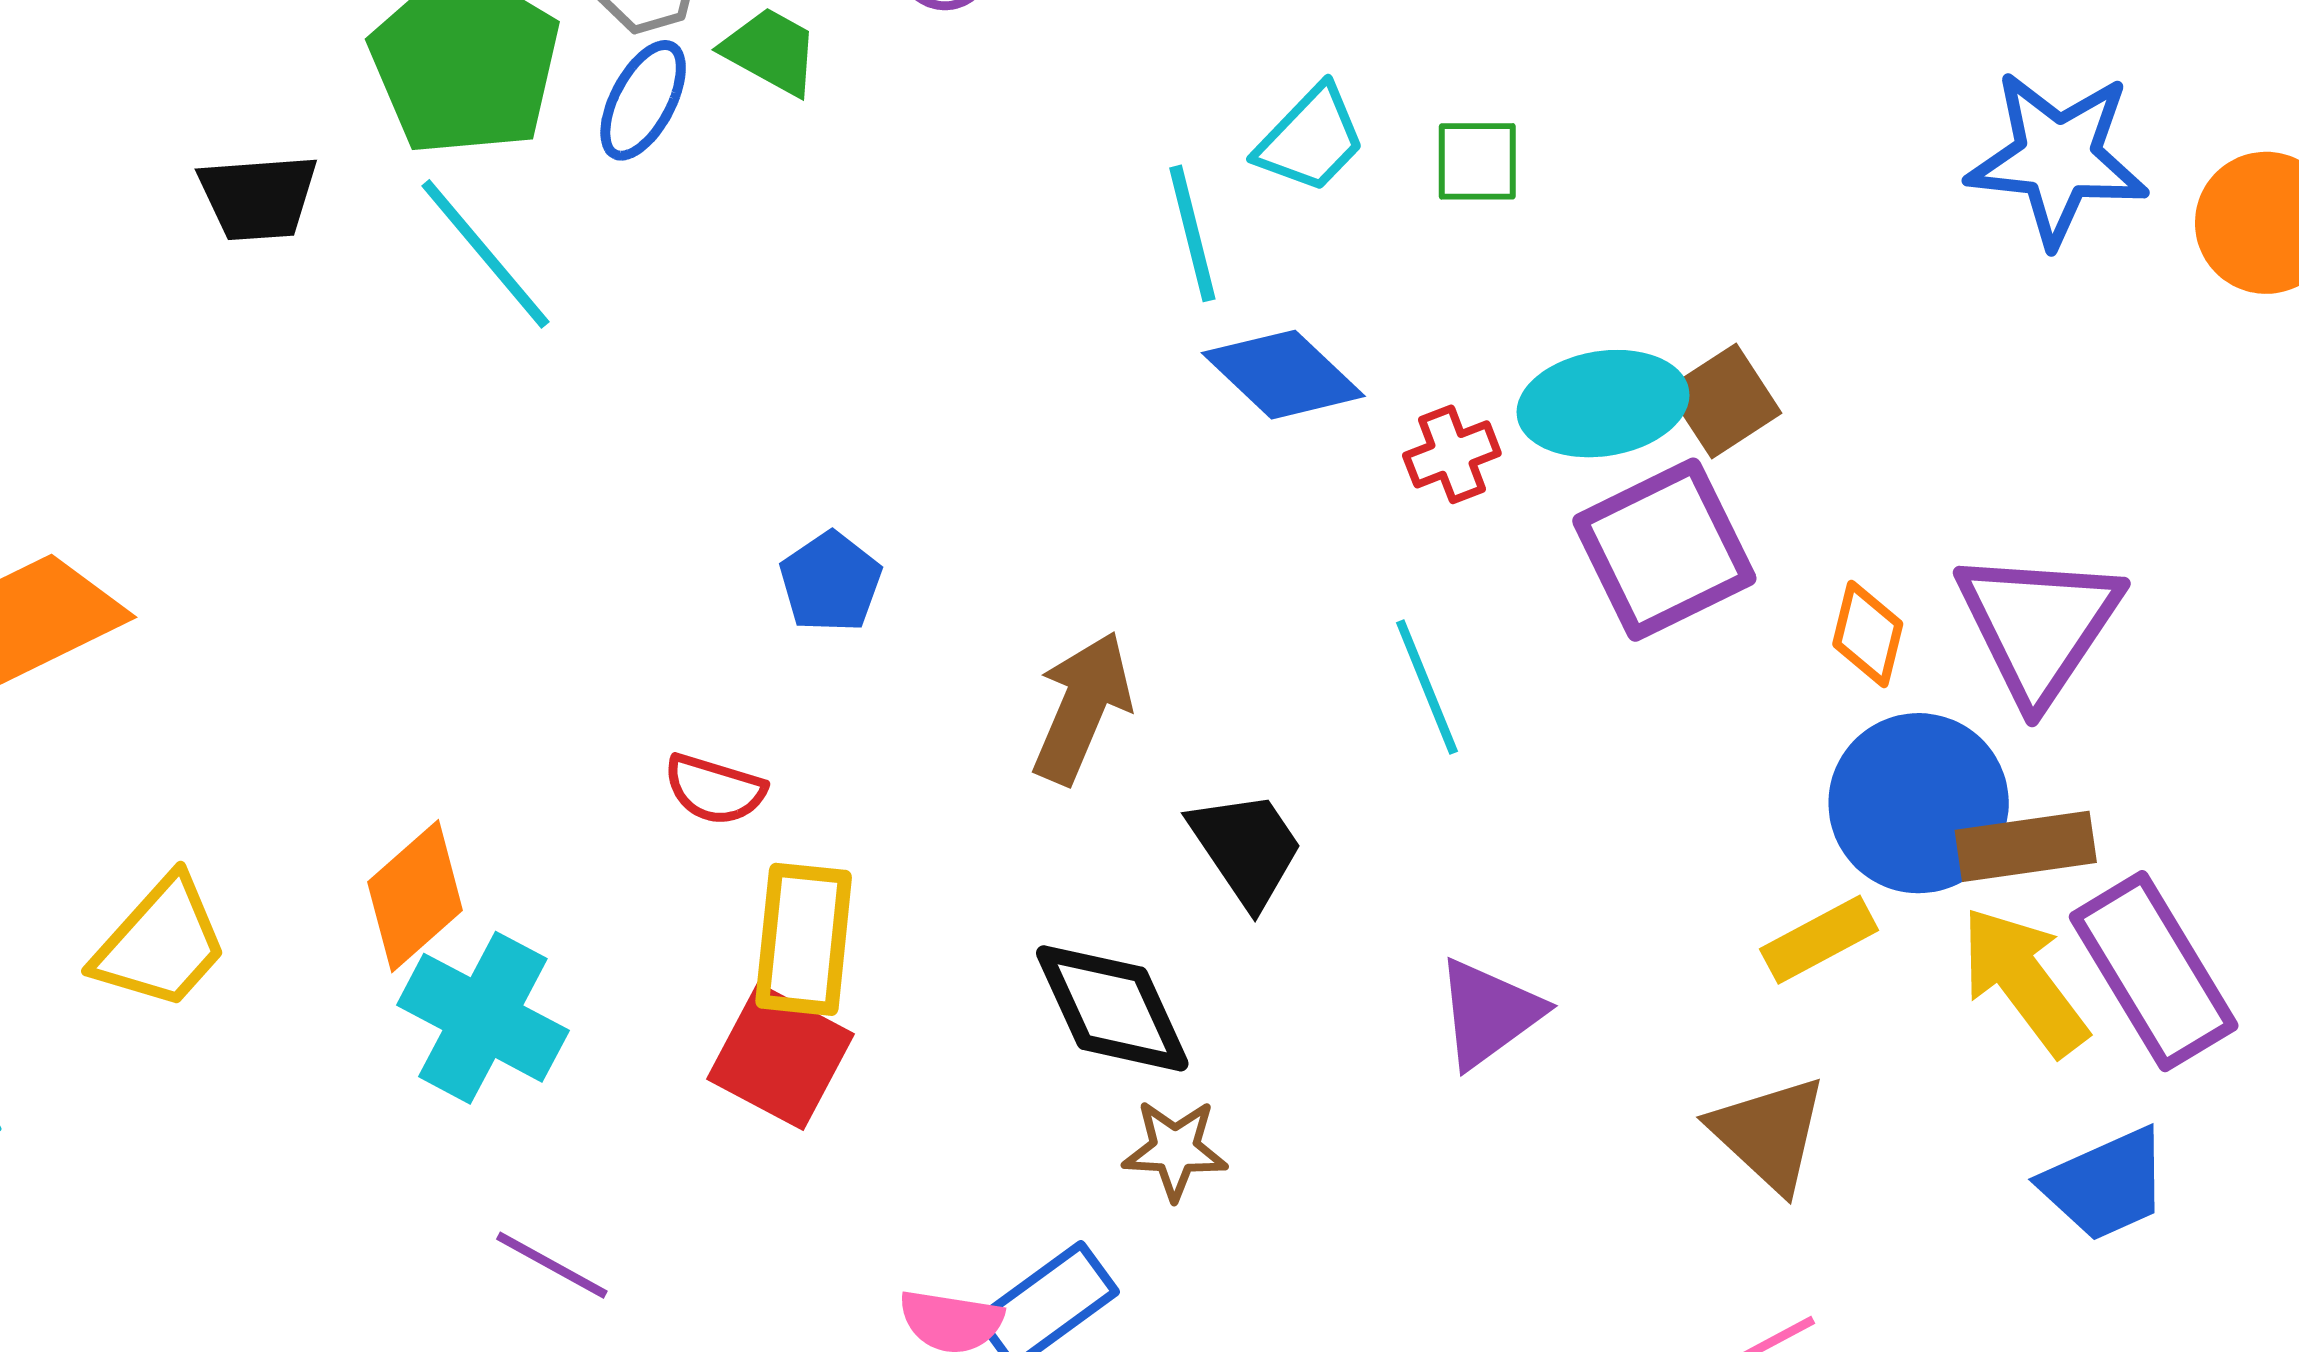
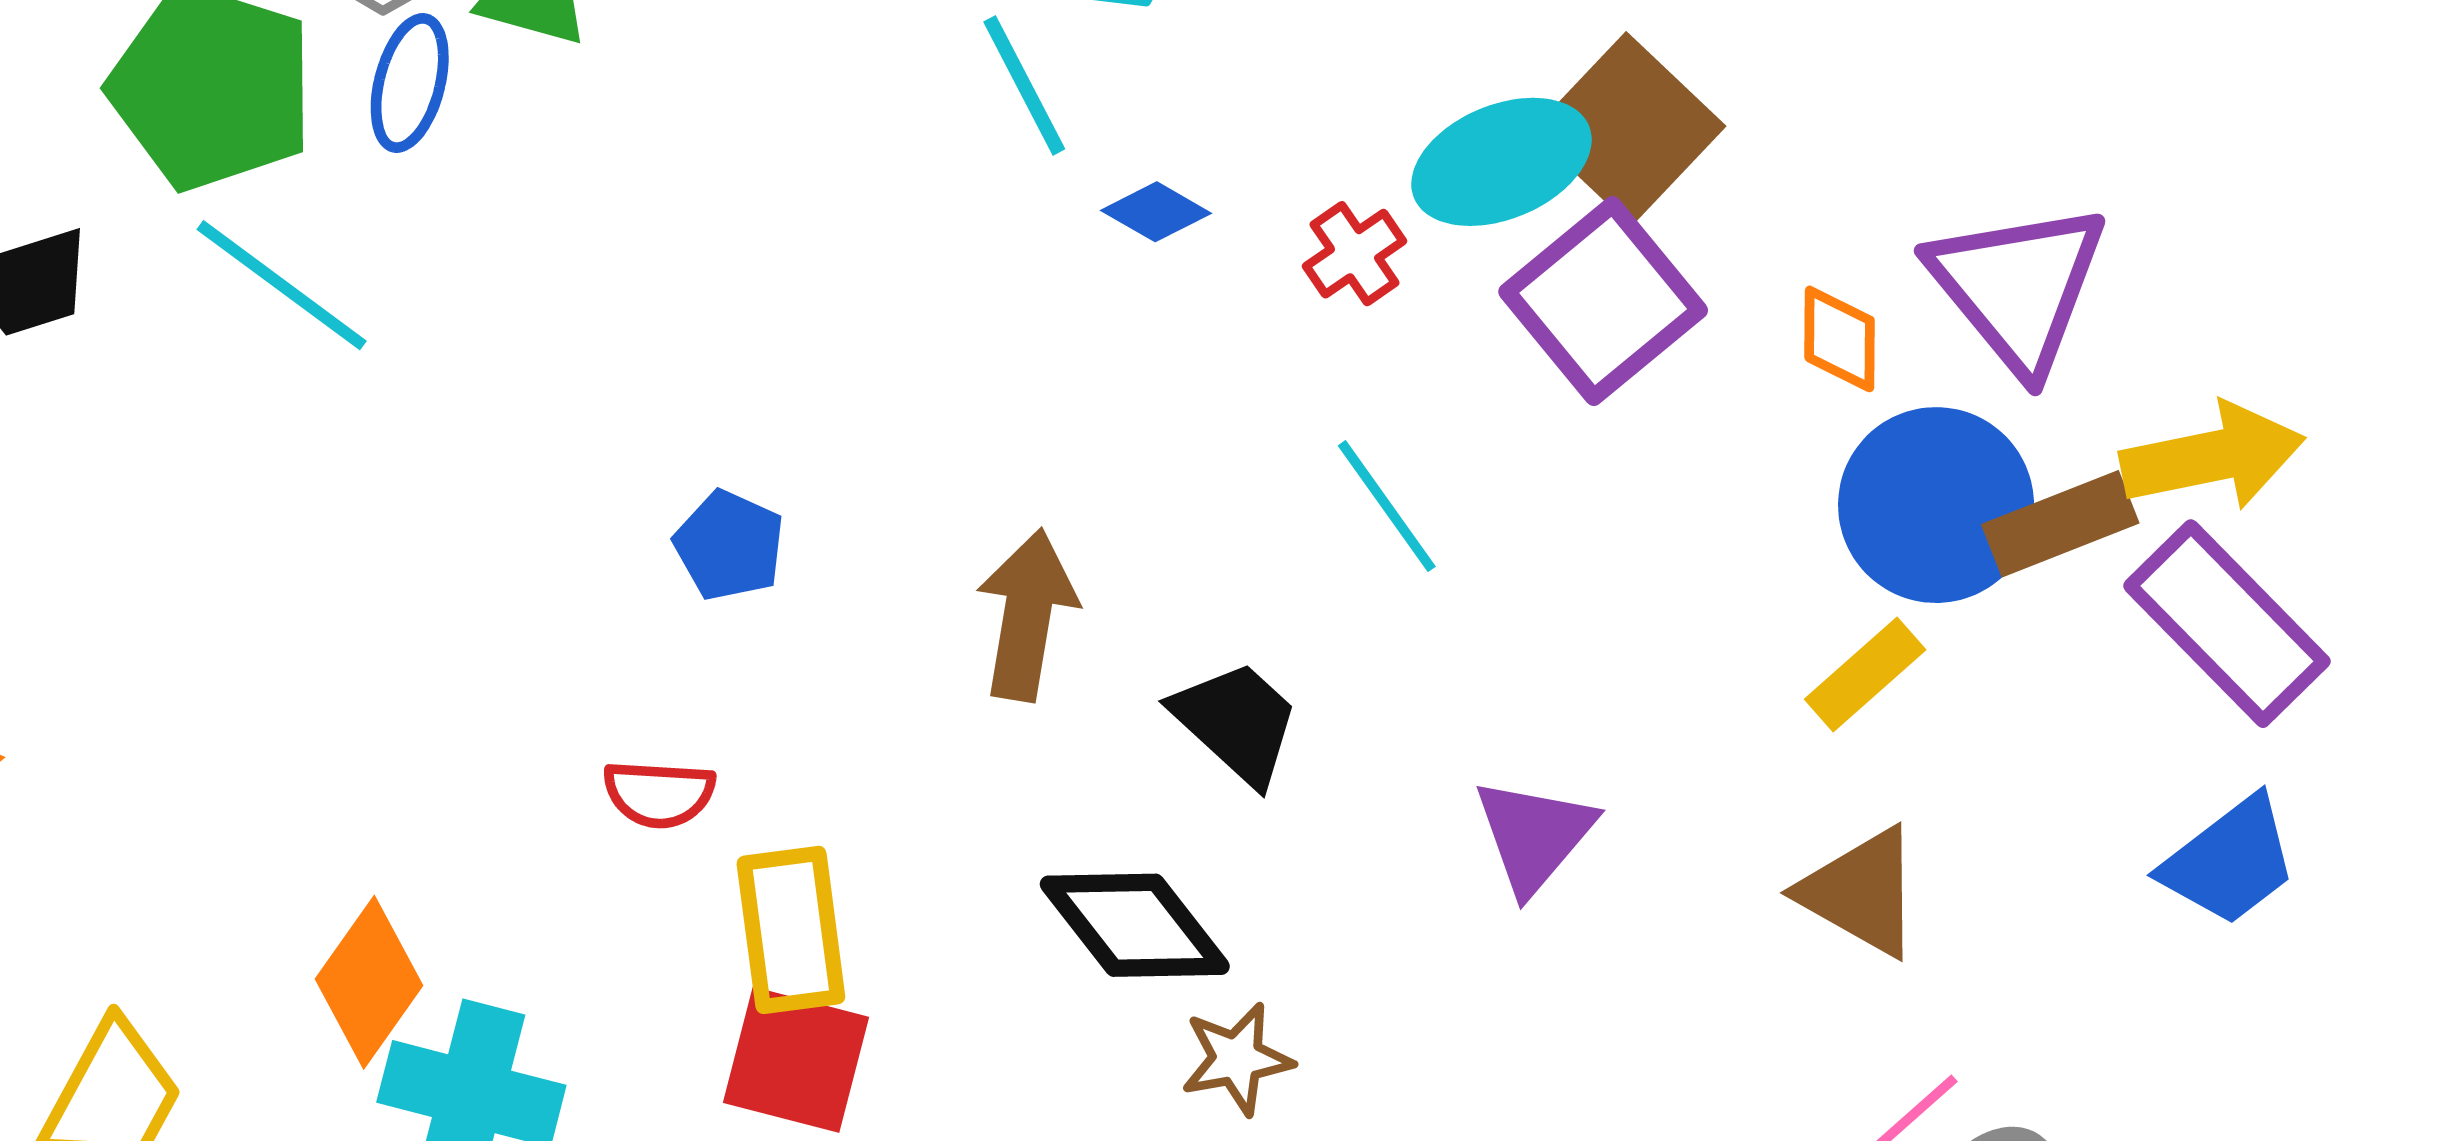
blue diamond: (1283, 375) -> (1156, 212), size x0.6
brown square: (1724, 401) -> (1629, 129), size x1.5
yellow arrow: (2024, 981) -> (2213, 457), moved, turned 129

